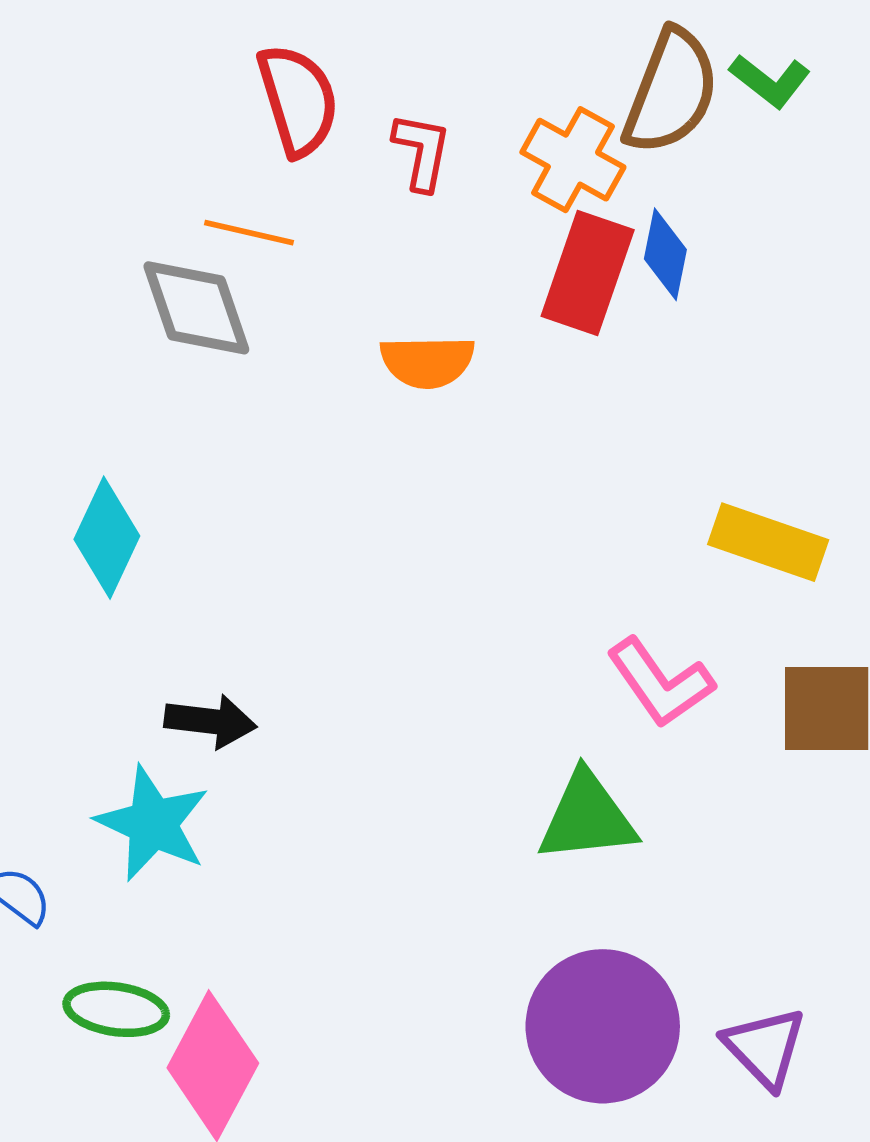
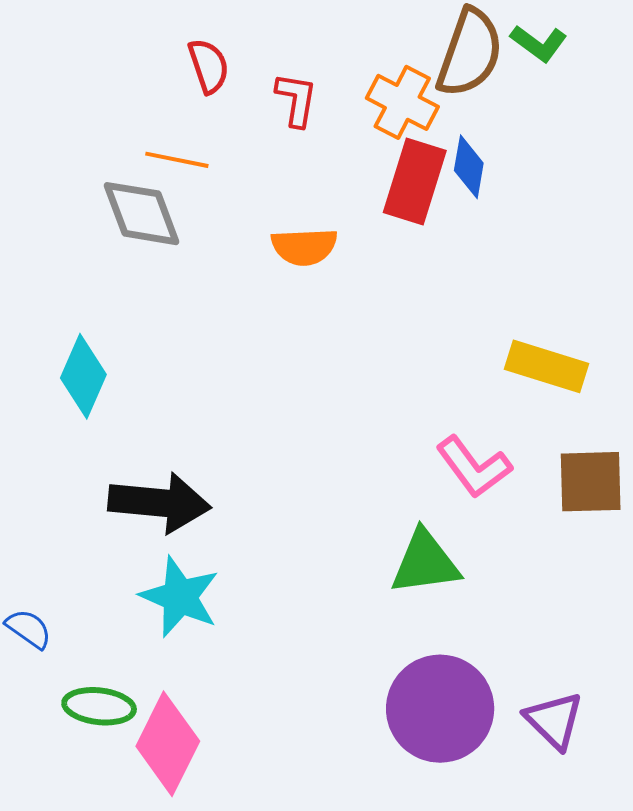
red semicircle: (298, 100) -> (209, 66), size x0.7
black arrow: (211, 721) -> (159, 503), size x1.6
cyan star: (153, 823) -> (180, 597), moved

